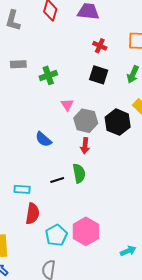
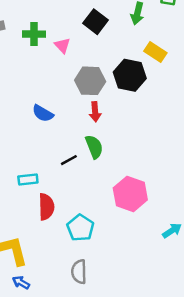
green cross: (48, 75) -> (34, 34), turned 30
black square: (99, 75) -> (96, 22), turned 30
pink triangle: (67, 105) -> (62, 46), moved
pink hexagon: (86, 231) -> (130, 194), moved

